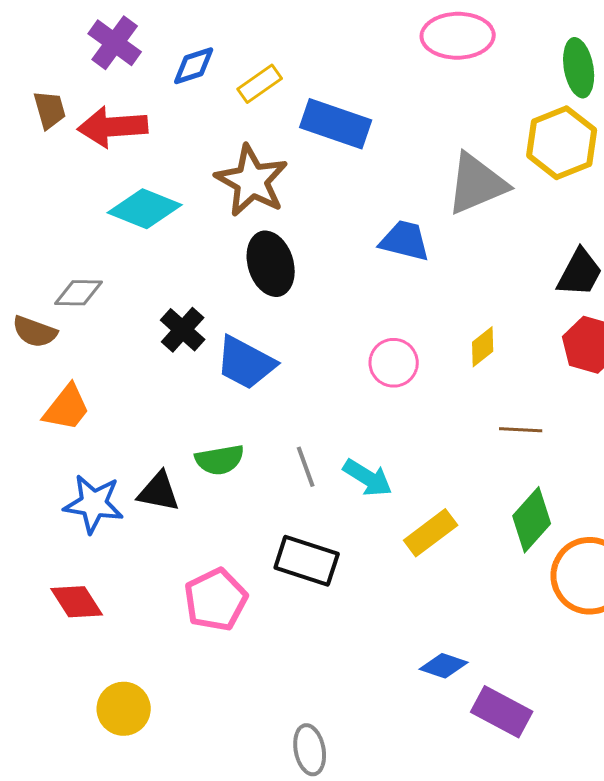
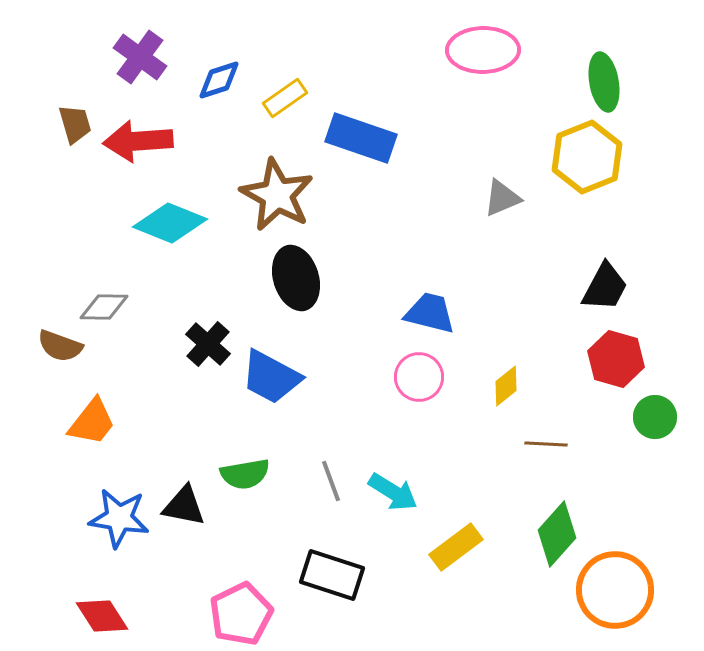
gray triangle: (477, 184) -> (502, 198), size x0.6
blue trapezoid: (405, 241) -> (430, 313), moved
yellow diamond: (483, 347) -> (506, 386), moved

